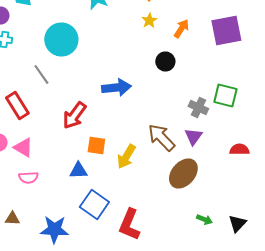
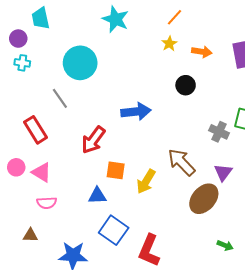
orange arrow: (181, 28) -> (202, 52), turned 66
purple triangle: (193, 136) -> (223, 172), moved
brown triangle: (12, 218) -> (30, 235), moved

